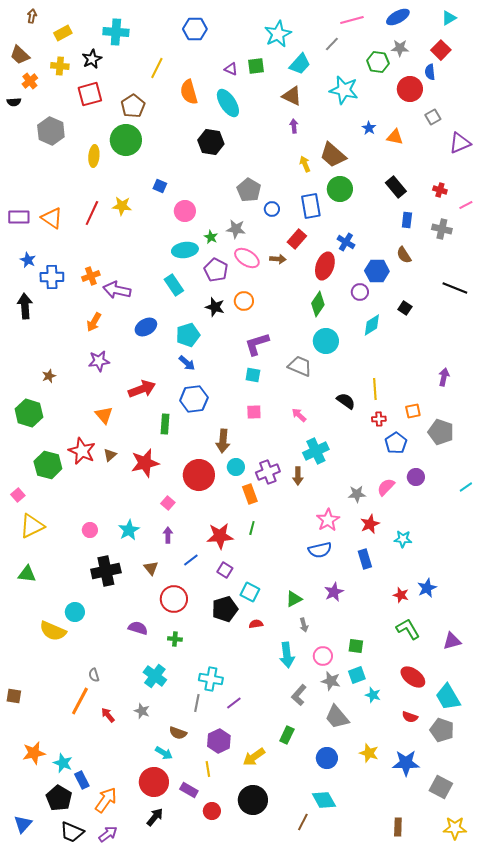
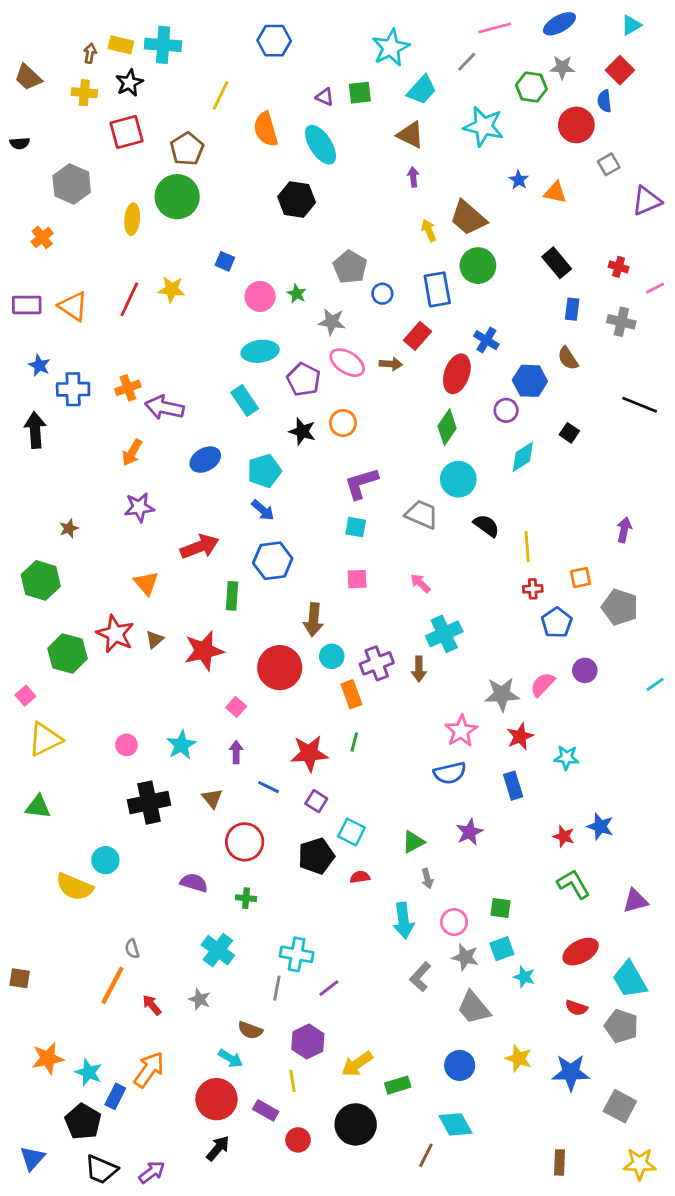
brown arrow: (32, 16) -> (90, 53), moved
yellow rectangle: (63, 33) -> (121, 45), moved, turned 42
orange cross: (30, 81) -> (42, 237), moved
green star: (211, 237) -> (297, 294), moved
black semicircle: (346, 401) -> (486, 526), moved
gray star: (357, 494) -> (502, 694), size x1.4
blue line: (191, 560) -> (268, 787), turned 63
blue star: (427, 588) -> (600, 826), turned -30
red ellipse: (413, 677) -> (581, 952), turned -65
green rectangle: (287, 735) -> (398, 1085), moved, turned 48
blue rectangle: (82, 780) -> (115, 1096), turned 54
orange arrow: (106, 800) -> (149, 1070), moved

